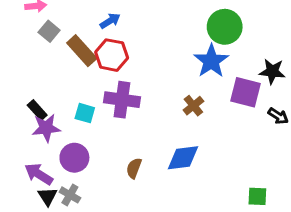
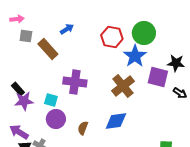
gray square: (49, 31) -> (26, 36), turned -32
red hexagon: (112, 55) -> (112, 37), moved
brown cross: (193, 106) -> (123, 86), size x1.6
cyan square: (85, 113) -> (51, 100), moved
purple circle: (74, 158) -> (56, 119), moved

